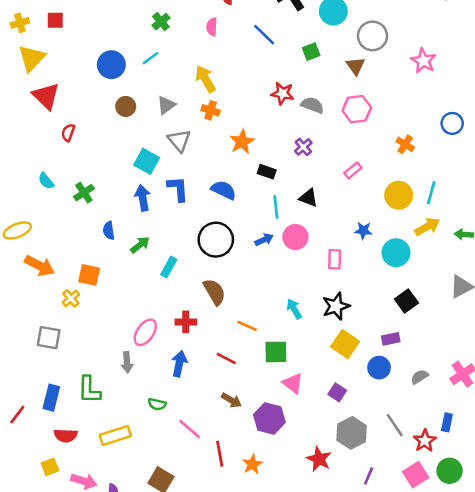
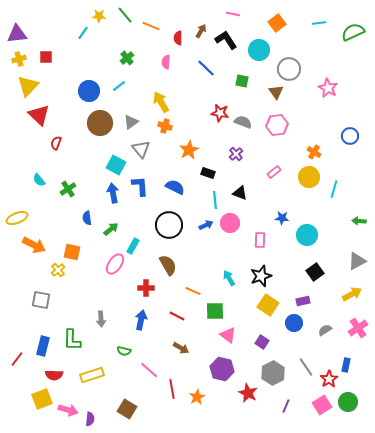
green square: (311, 52) -> (242, 81), turned 32
brown circle: (126, 106) -> (100, 123), size x1.6
yellow circle: (399, 195) -> (309, 177), moved
yellow arrow: (427, 227) -> (352, 294), moved
pink ellipse: (145, 332) -> (115, 264), moved
purple hexagon: (269, 419) -> (222, 369), moved
yellow square: (50, 467) -> (42, 399), size x1.5

